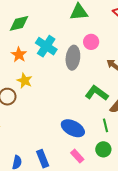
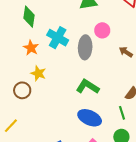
green diamond: (19, 23) -> (29, 17), turned -65
green L-shape: (97, 93) -> (88, 87), moved

